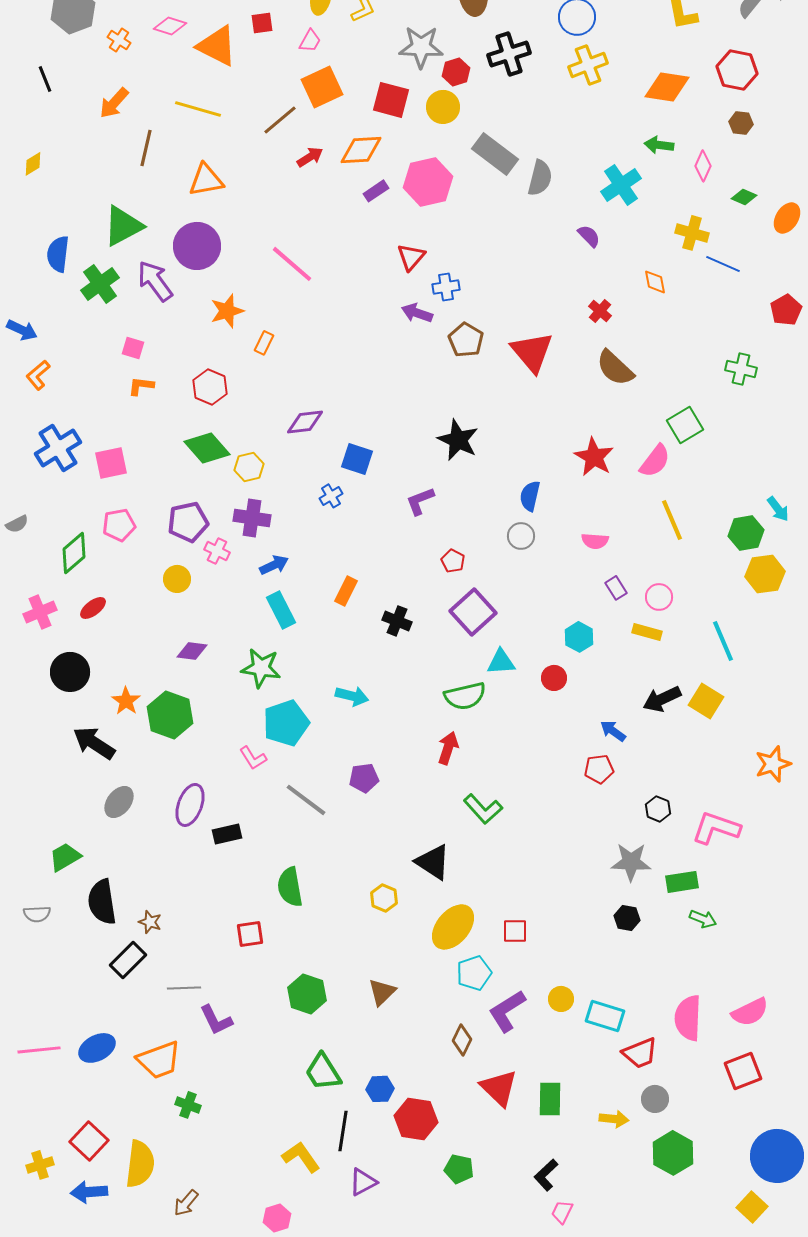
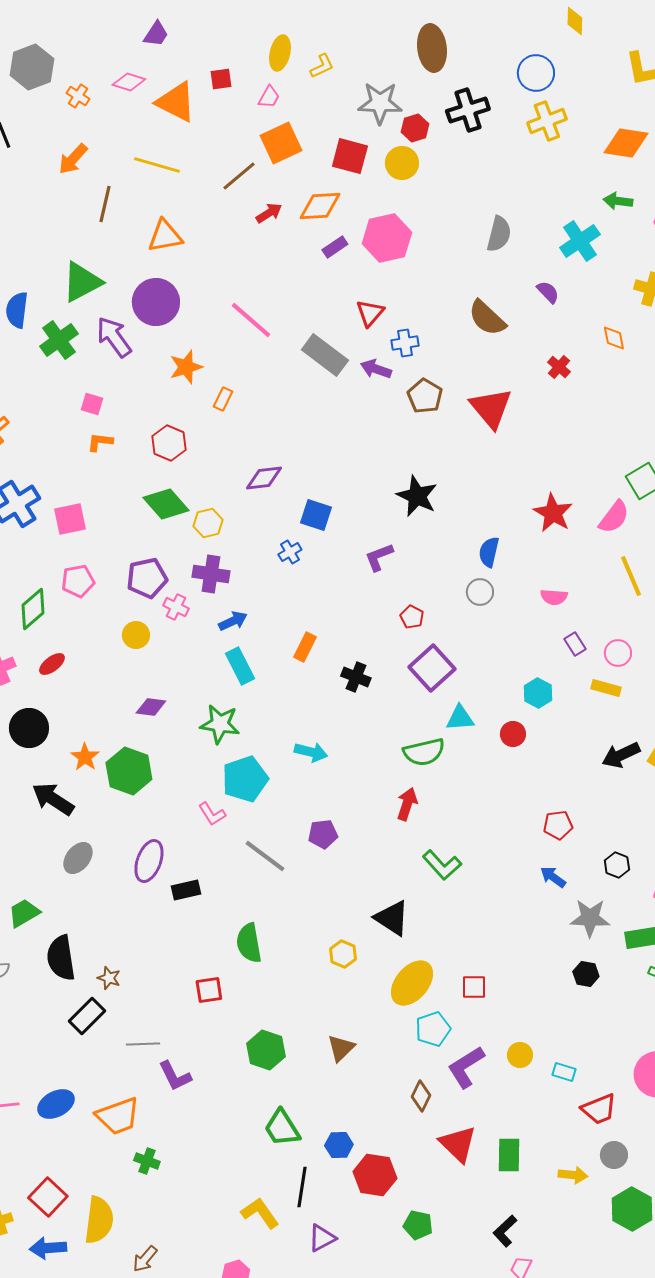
gray rectangle: (495, 154) -> (325, 355), moved
brown semicircle: (615, 368) -> (487, 318), moved
blue arrow: (613, 731) -> (553, 877), moved
cyan rectangle: (605, 1016) -> (564, 1072), size x0.6

